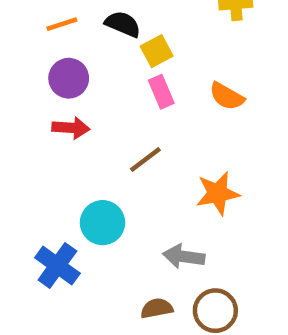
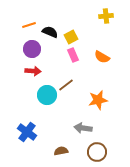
black semicircle: (123, 24) -> (50, 32), moved
cyan circle: (103, 223) -> (47, 95), moved
brown semicircle: (157, 308) -> (61, 151), moved

